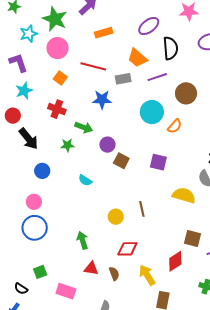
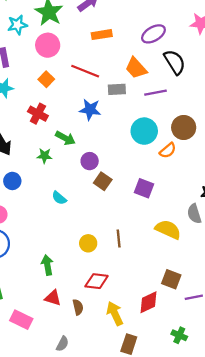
black semicircle: (171, 48) -> (175, 62), turned -35
brown circle: (186, 93) -> (184, 127), moved

